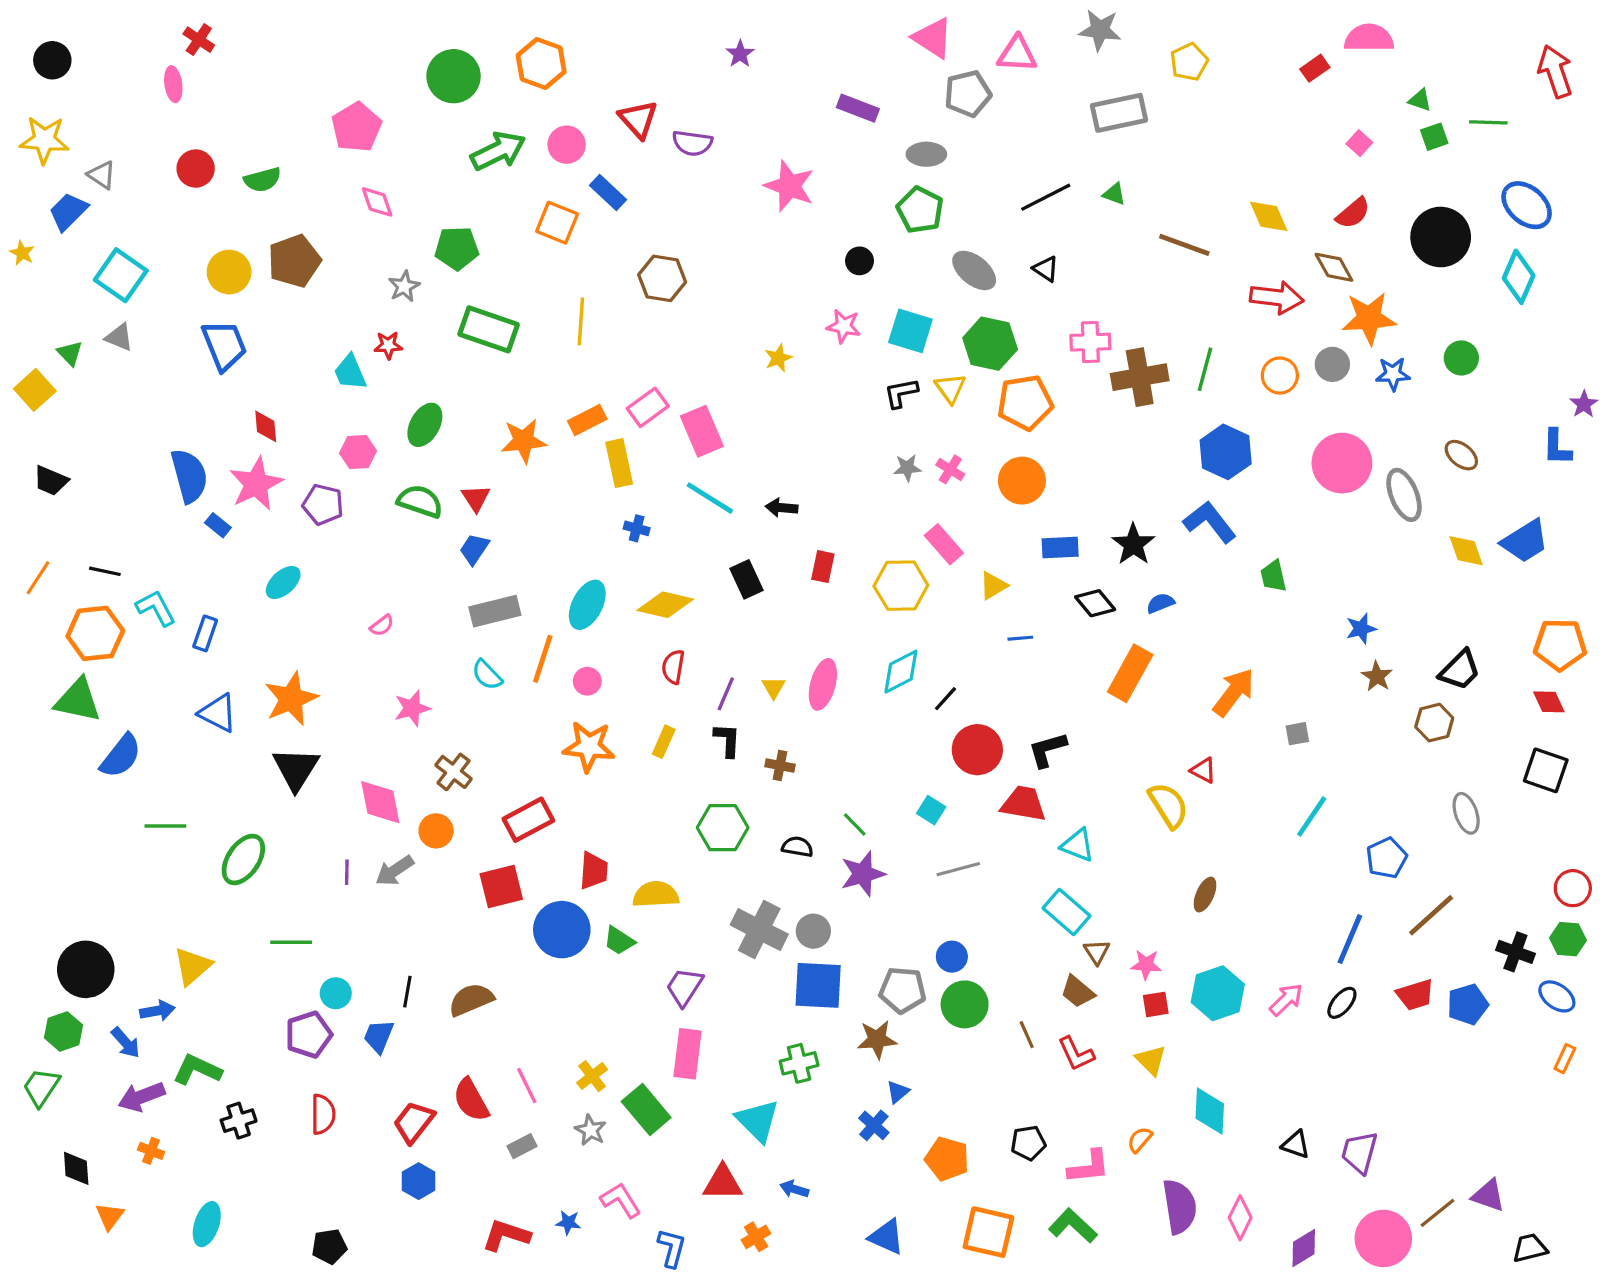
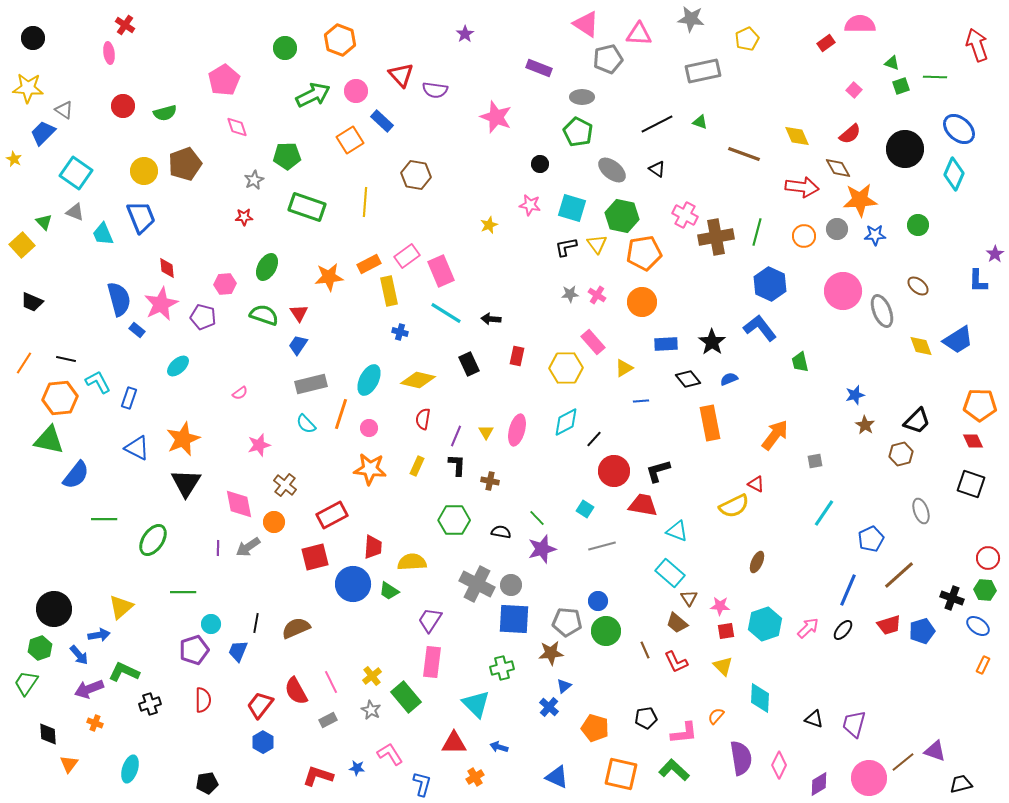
green circle: (454, 76) -> (285, 48), size x0.7
orange square: (557, 223) -> (350, 140), turned 36
pink cross: (1090, 342) -> (685, 215), turned 30
cyan trapezoid: (350, 372) -> (103, 234), moved
orange rectangle: (1130, 673) -> (710, 423), turned -40
yellow semicircle: (1168, 805) -> (734, 506), turned 96

